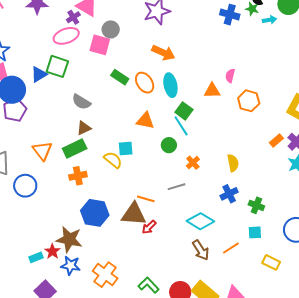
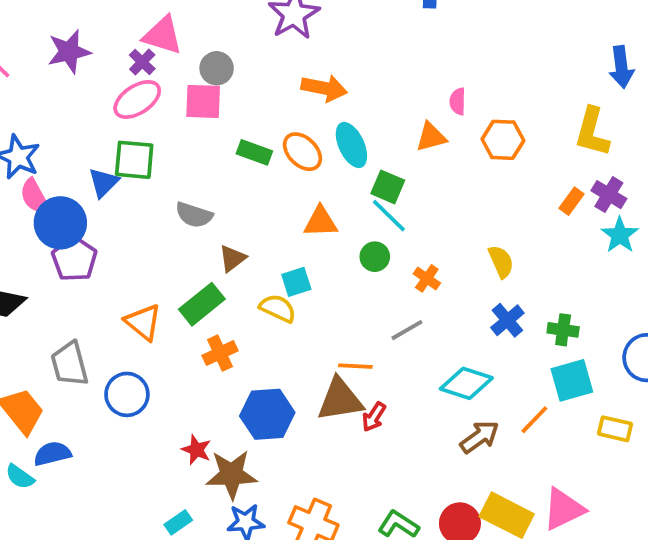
brown triangle: (84, 128) -> (232, 258), moved
cyan square: (255, 232) -> (572, 380), size x1.6
brown arrow: (201, 250) -> (480, 437), turned -80
red star: (52, 251) -> (196, 450), moved

